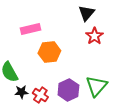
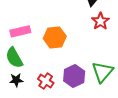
pink rectangle: (30, 29) -> (20, 31), moved
black star: (21, 92) -> (16, 80), moved

